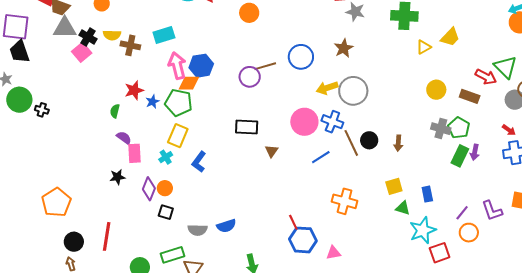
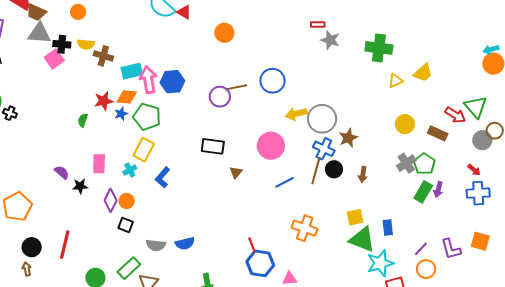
cyan rectangle: (164, 35) -> (132, 71), moved
black cross: (88, 37) -> (62, 44), turned -30
brown star: (344, 48) -> (348, 138), moved
orange diamond: (189, 83) -> (127, 97), moved
blue cross: (332, 122) -> (324, 149), moved
gray cross: (441, 129) -> (406, 163), turned 36
purple semicircle: (124, 138) -> (62, 172), moved
brown line: (351, 143) -> (316, 171), turned 36
green triangle: (403, 208) -> (362, 239), size x1.8
green rectangle: (172, 255) -> (129, 268), turned -30

